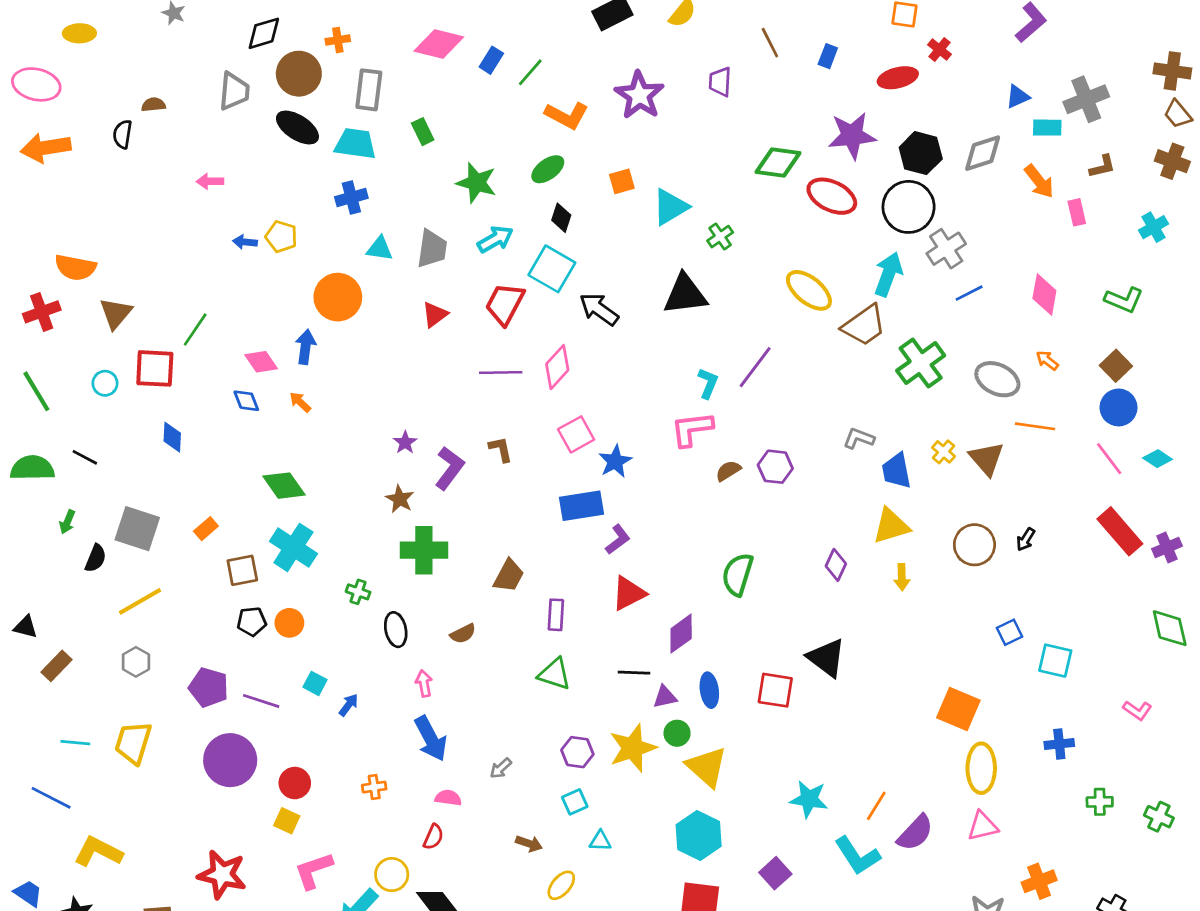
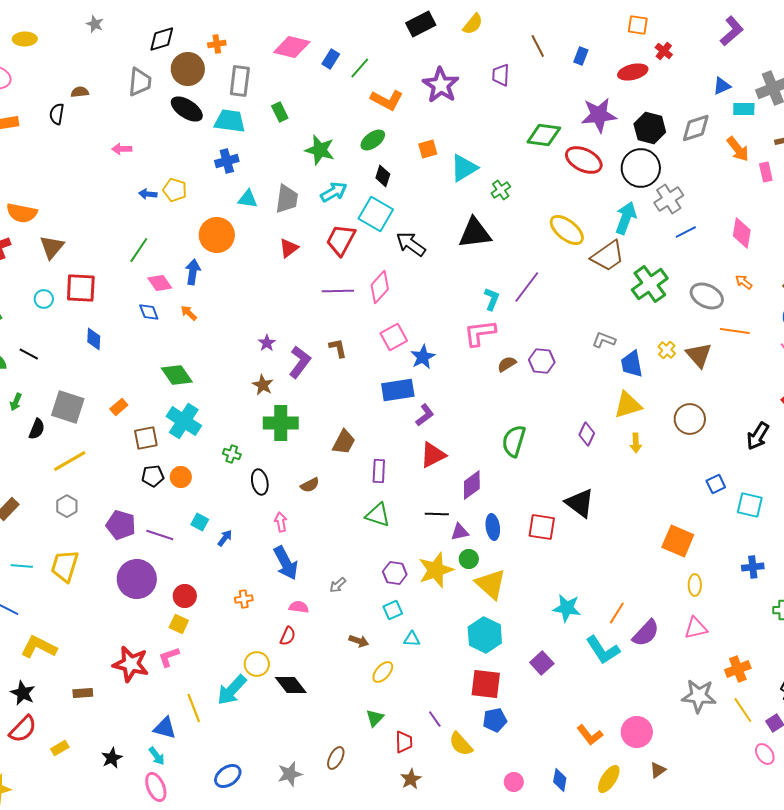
green line: (195, 329) -> (139, 250), moved
black arrow: (1026, 539) -> (758, 436), moved, size x1.6
yellow ellipse: (981, 768) -> (695, 585), size x0.6
pink L-shape: (314, 870) -> (169, 657), moved, size x0.7

